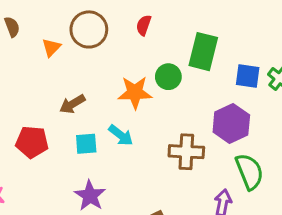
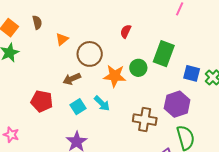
brown circle: (89, 29) -> (90, 54), moved
cyan square: (86, 144) -> (78, 107), turned -35

